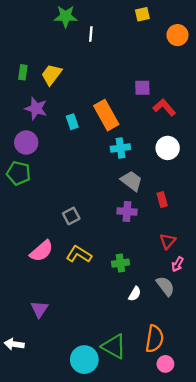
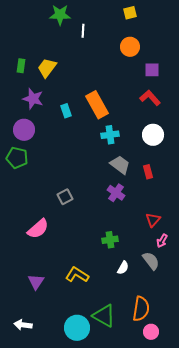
orange circle: (177, 35) -> (130, 47), moved
purple square: (142, 88) -> (152, 70), moved
red rectangle: (162, 200) -> (148, 172), moved
purple cross: (127, 212) -> (116, 193), turned 30
yellow L-shape: (79, 254) -> (77, 275), moved
white arrow: (14, 344) -> (23, 325), moved

